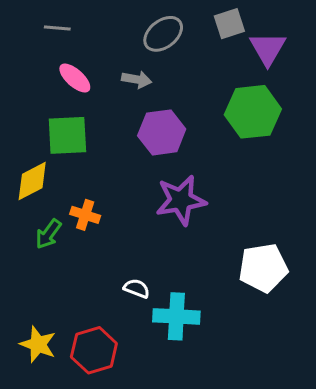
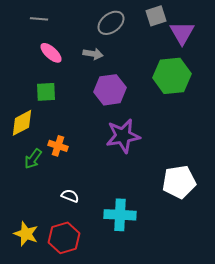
green square: (67, 135) -> (46, 92), size x0.7
white semicircle: (137, 288) -> (70, 196), moved

